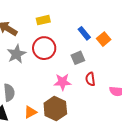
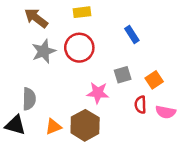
orange square: (104, 39) -> (154, 80), moved
gray square: (78, 58) -> (123, 75), moved
red semicircle: (90, 79) -> (140, 105), moved

